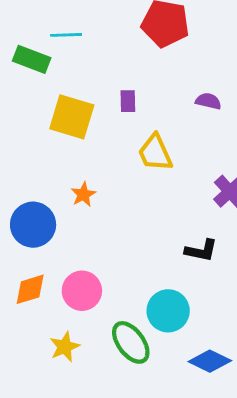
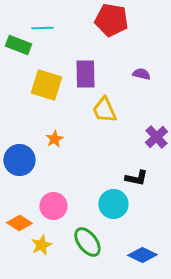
purple rectangle: (128, 101) -> (85, 74), size x1.8
orange diamond: (30, 289) -> (19, 223), moved, turned 50
cyan circle: (168, 311) -> (113, 204), moved

